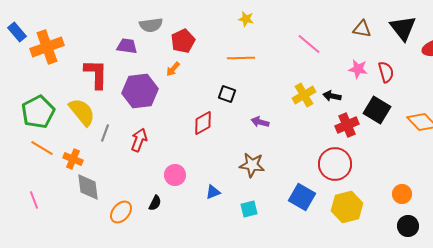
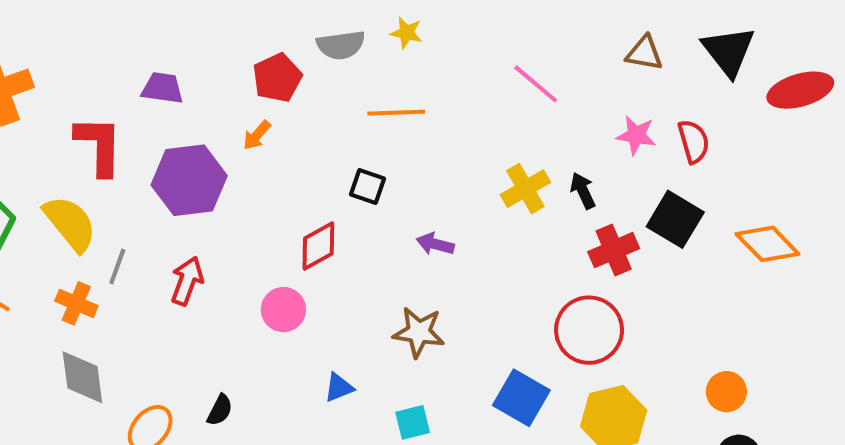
gray semicircle: (151, 25) -> (341, 45), moved
black arrow: (332, 96) -> (583, 191), turned 54
orange cross: (73, 159) -> (76, 303), moved
pink circle: (175, 175) -> (283, 310), moved

